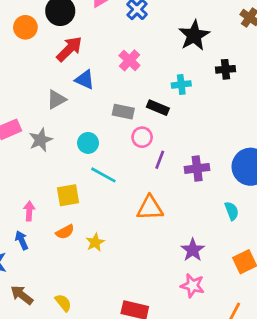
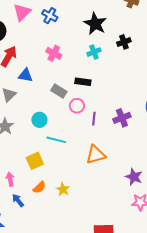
cyan cross: (181, 84) -> (94, 52), moved
gray rectangle: (123, 112) -> (59, 91), turned 35
blue arrow: (22, 240) -> (18, 200), moved

